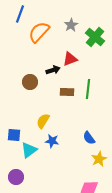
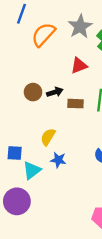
gray star: (71, 25) -> (80, 26), size x1.5
black arrow: (53, 70) -> (55, 92), moved
purple circle: (16, 177) -> (17, 201), size x1.5

